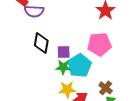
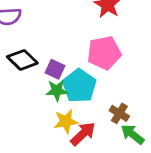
black diamond: (41, 43) -> (22, 60), turned -50
purple square: (64, 52) -> (55, 69), turned 32

